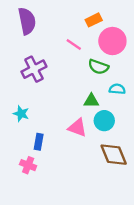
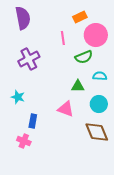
pink line: (74, 45) -> (63, 38), turned 48
green semicircle: (98, 67) -> (84, 57), turned -42
cyan circle: (104, 121) -> (99, 104), moved

